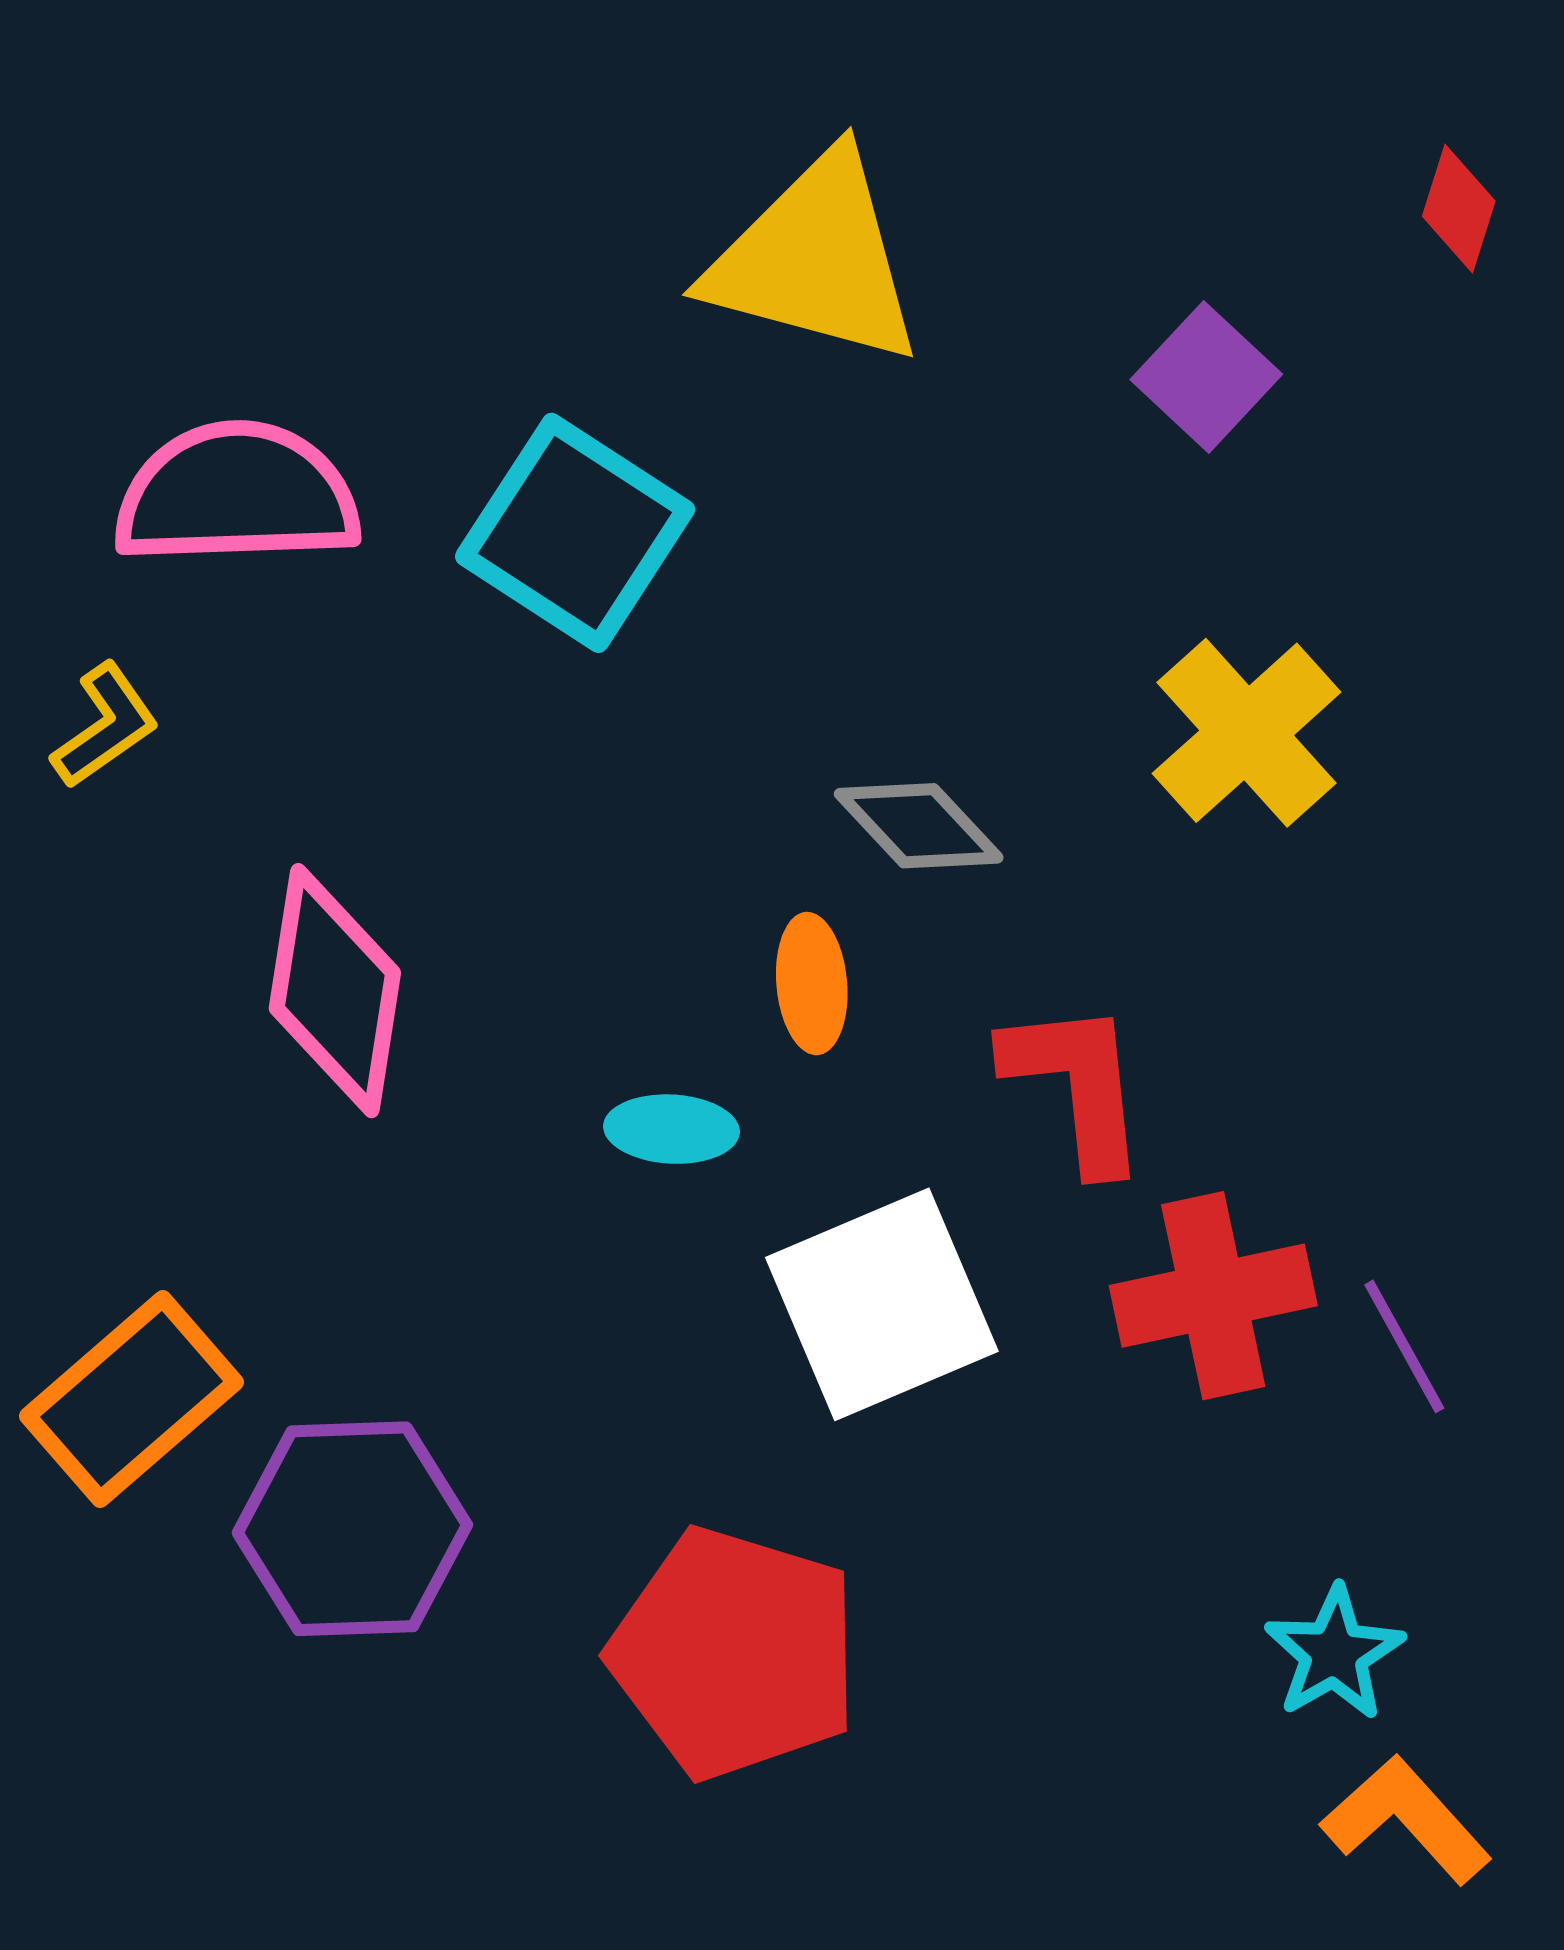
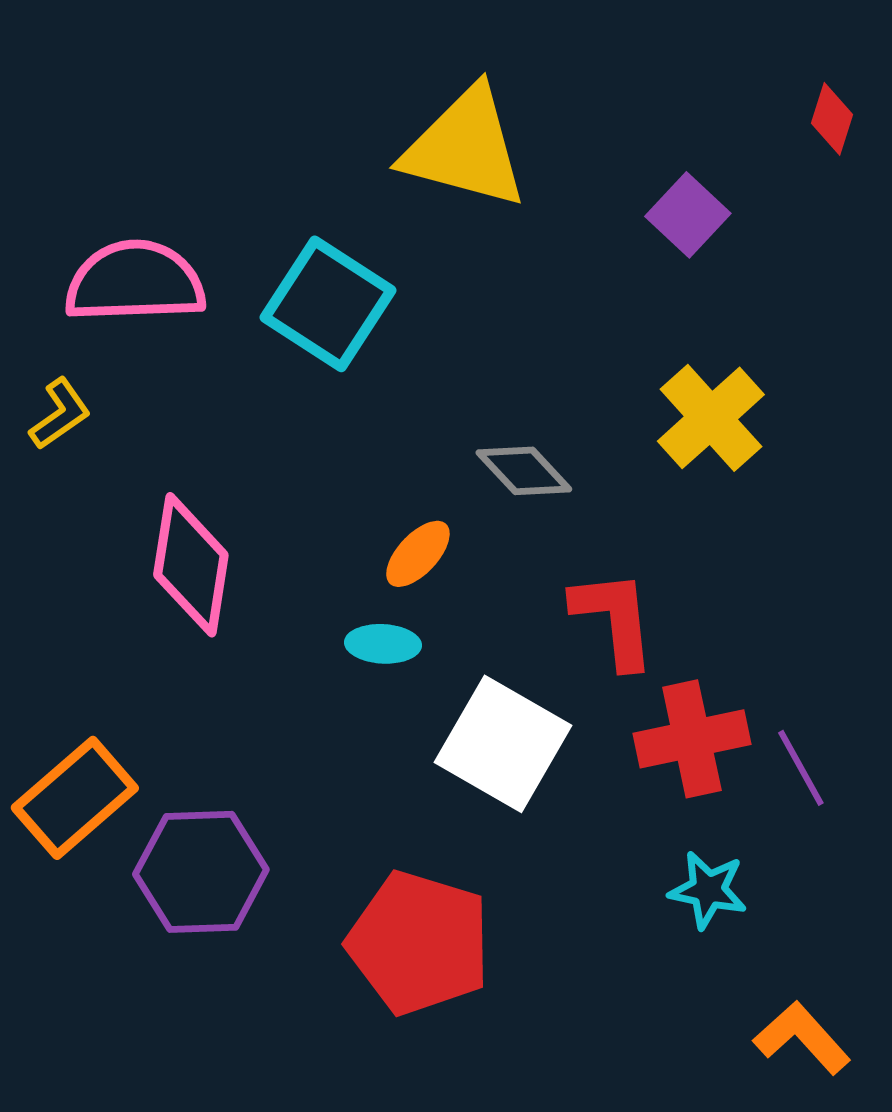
orange ellipse: (812, 984) -> (418, 554), moved, turned 48
white square: (882, 1304) -> (503, 744), turned -37
cyan star: (1334, 1653) -> (708, 890), moved, turned -30

